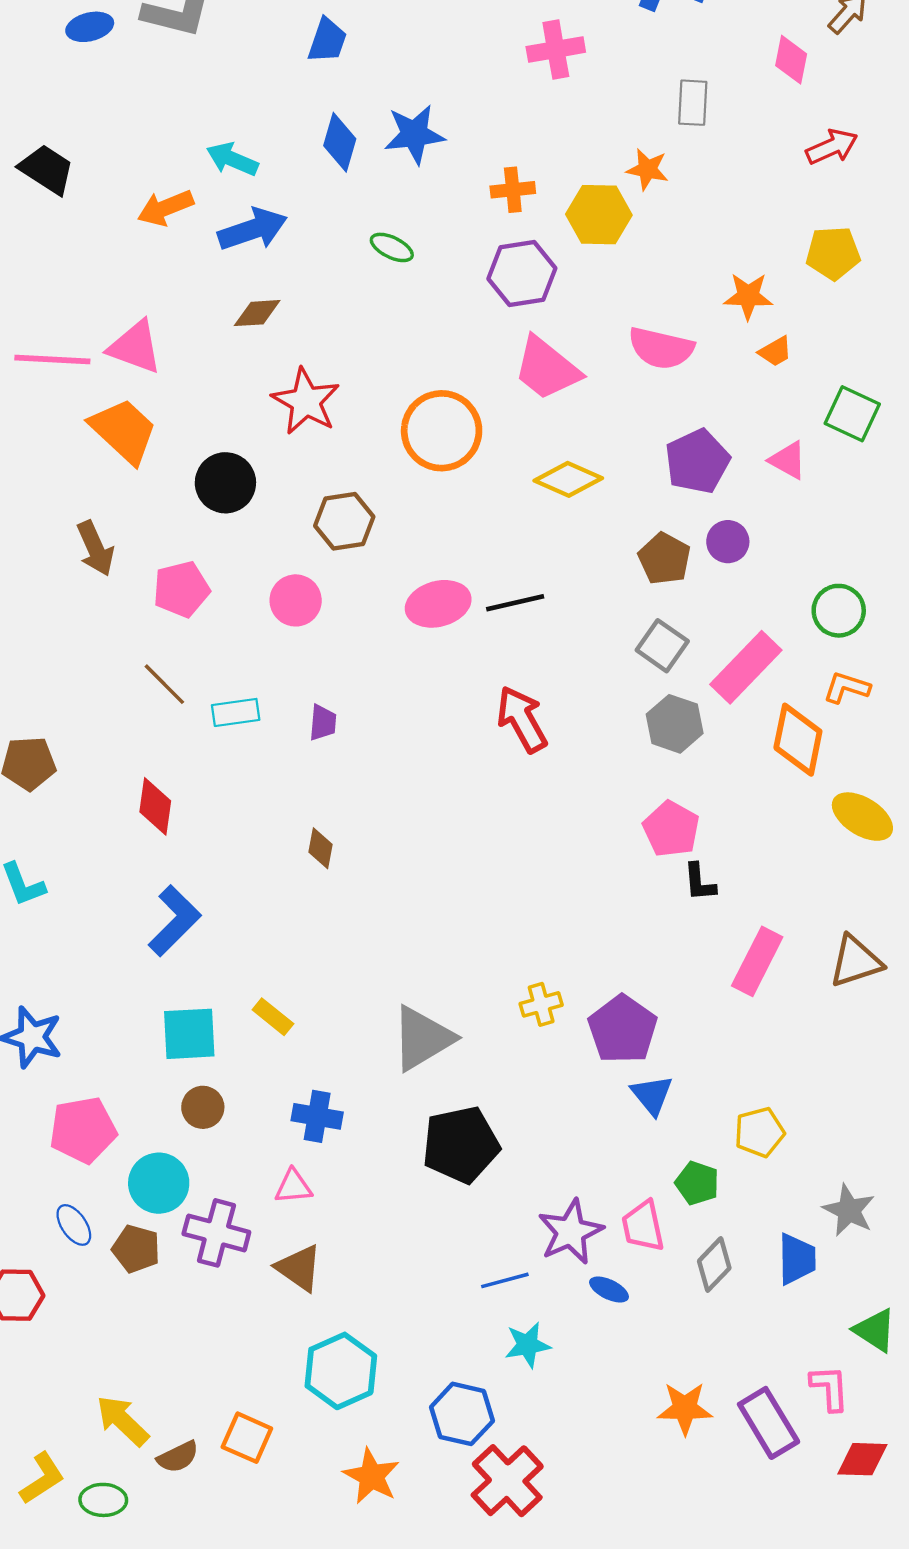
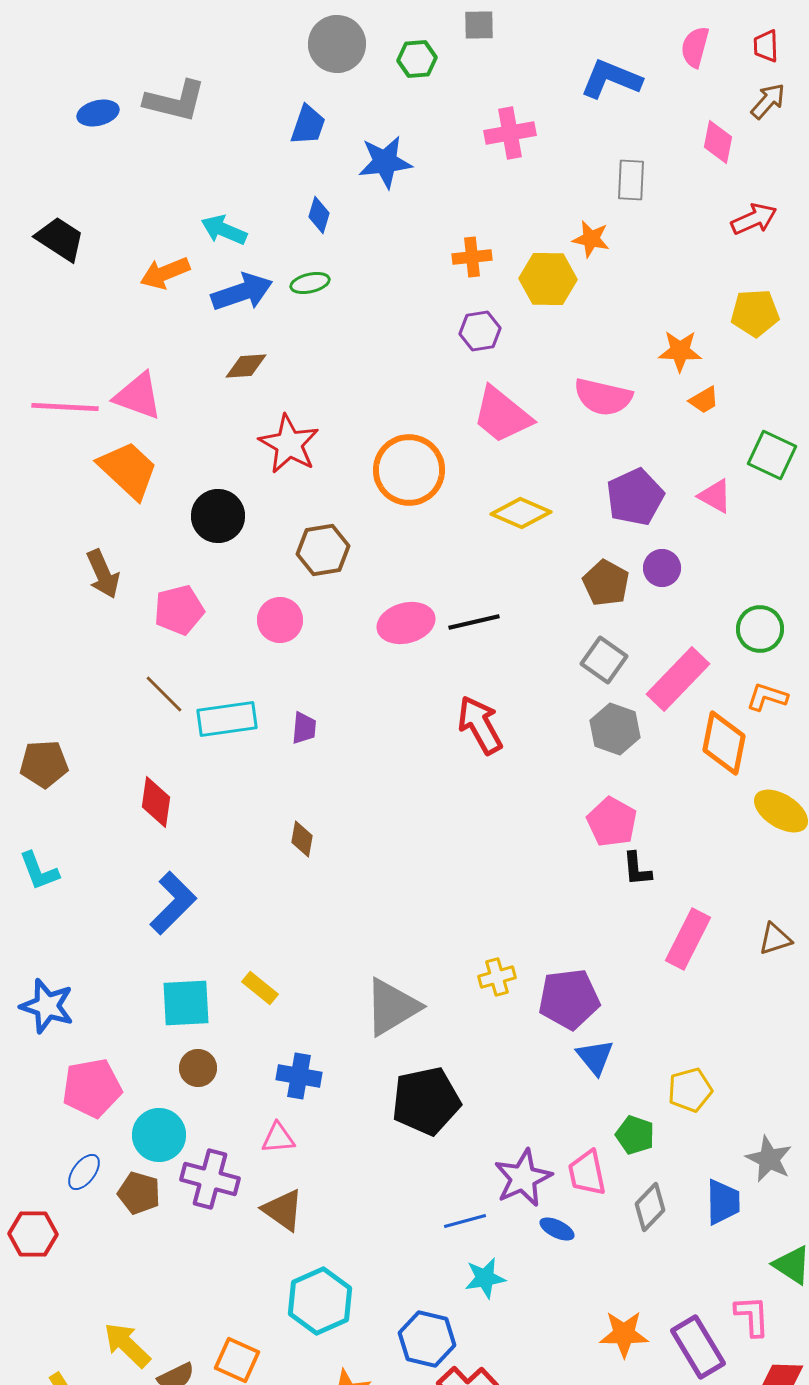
blue star: (414, 134) -> (385, 162), moved
blue diamond: (340, 142) -> (319, 215), size x0.7
green ellipse: (392, 247) -> (310, 283), moved, turned -39
purple hexagon: (522, 273) -> (480, 331), size x0.7
cyan rectangle: (236, 712) -> (227, 719), size x1.4
brown triangle: (856, 961) -> (775, 939), size x0.7
purple pentagon: (623, 1029) -> (569, 999), turned 30
blue ellipse: (74, 1225) -> (84, 1172), turned 72

